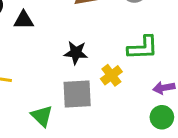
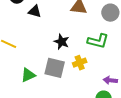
green L-shape: (143, 48) -> (98, 41), moved
green triangle: (42, 116) -> (28, 75), turned 35

